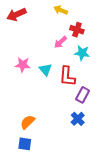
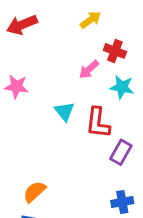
yellow arrow: (61, 10) -> (91, 20), turned 120
pink star: (23, 65) -> (16, 86), moved
blue cross: (78, 119) -> (122, 202), moved, turned 32

